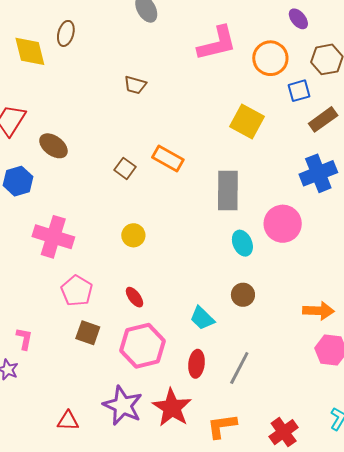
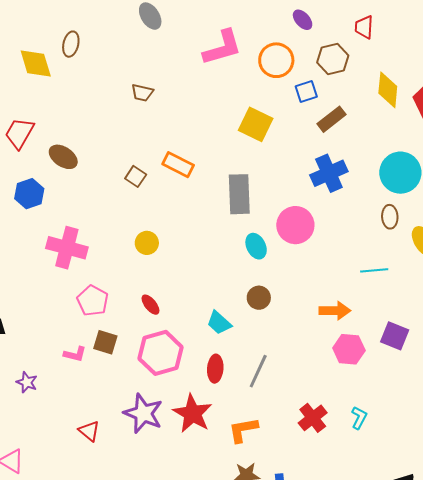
pink L-shape: (24, 339) -> (75, 354), moved, turned 95
red triangle: (68, 421) -> (89, 431), turned 40
red cross: (284, 432) -> (313, 418), moved

